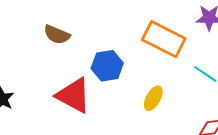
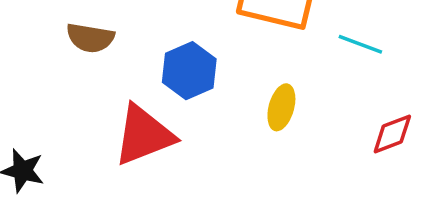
red triangle: (74, 95) -> (144, 135), turned -36

